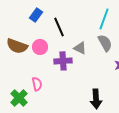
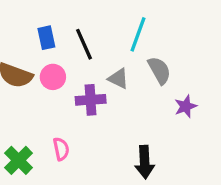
blue rectangle: (36, 15) -> (46, 38), moved, turned -48
cyan line: (104, 19) -> (138, 34), moved
pink semicircle: (37, 84) -> (61, 149), moved

